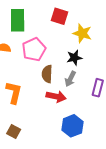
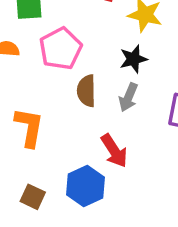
red arrow: (56, 97) -> (114, 151), moved, turned 48
blue hexagon: (72, 126) -> (86, 186), moved

